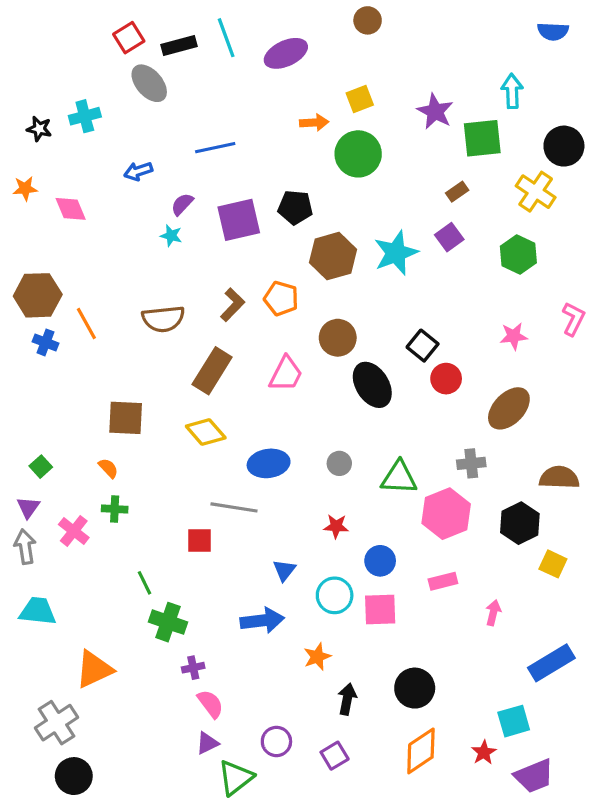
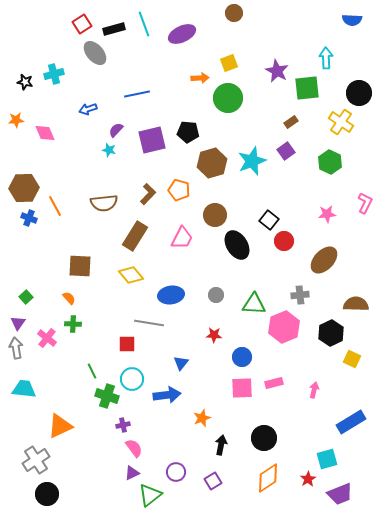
pink rectangle: (443, 581) -> (274, 383), moved
cyan circle: (335, 595) -> (132, 379), moved

